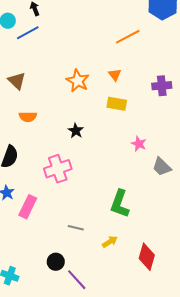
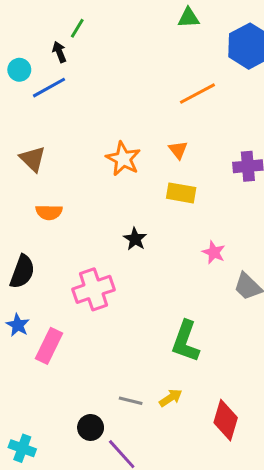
black star: (76, 131) -> (135, 239), moved
gray line: (76, 228) -> (131, 401), moved

